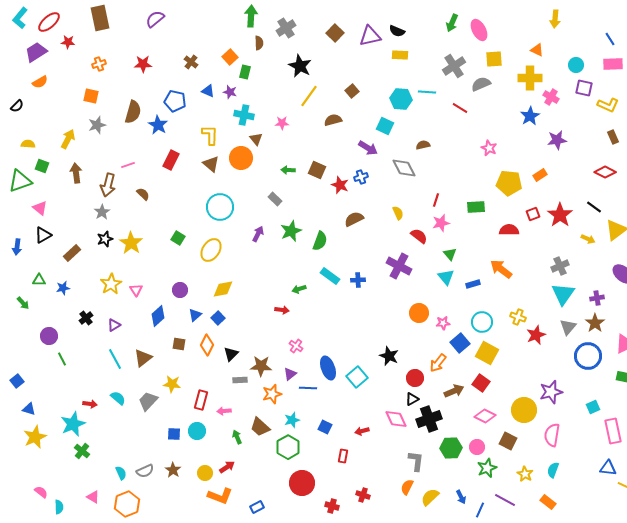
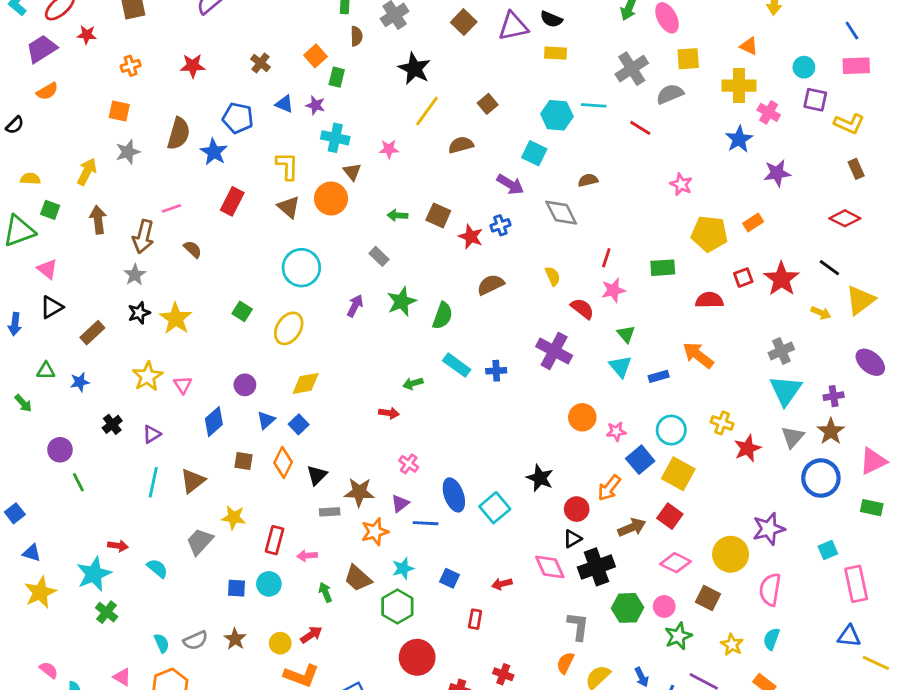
cyan line: (115, 359) -> (153, 482), turned 40
cyan semicircle: (118, 398) -> (157, 568), moved

